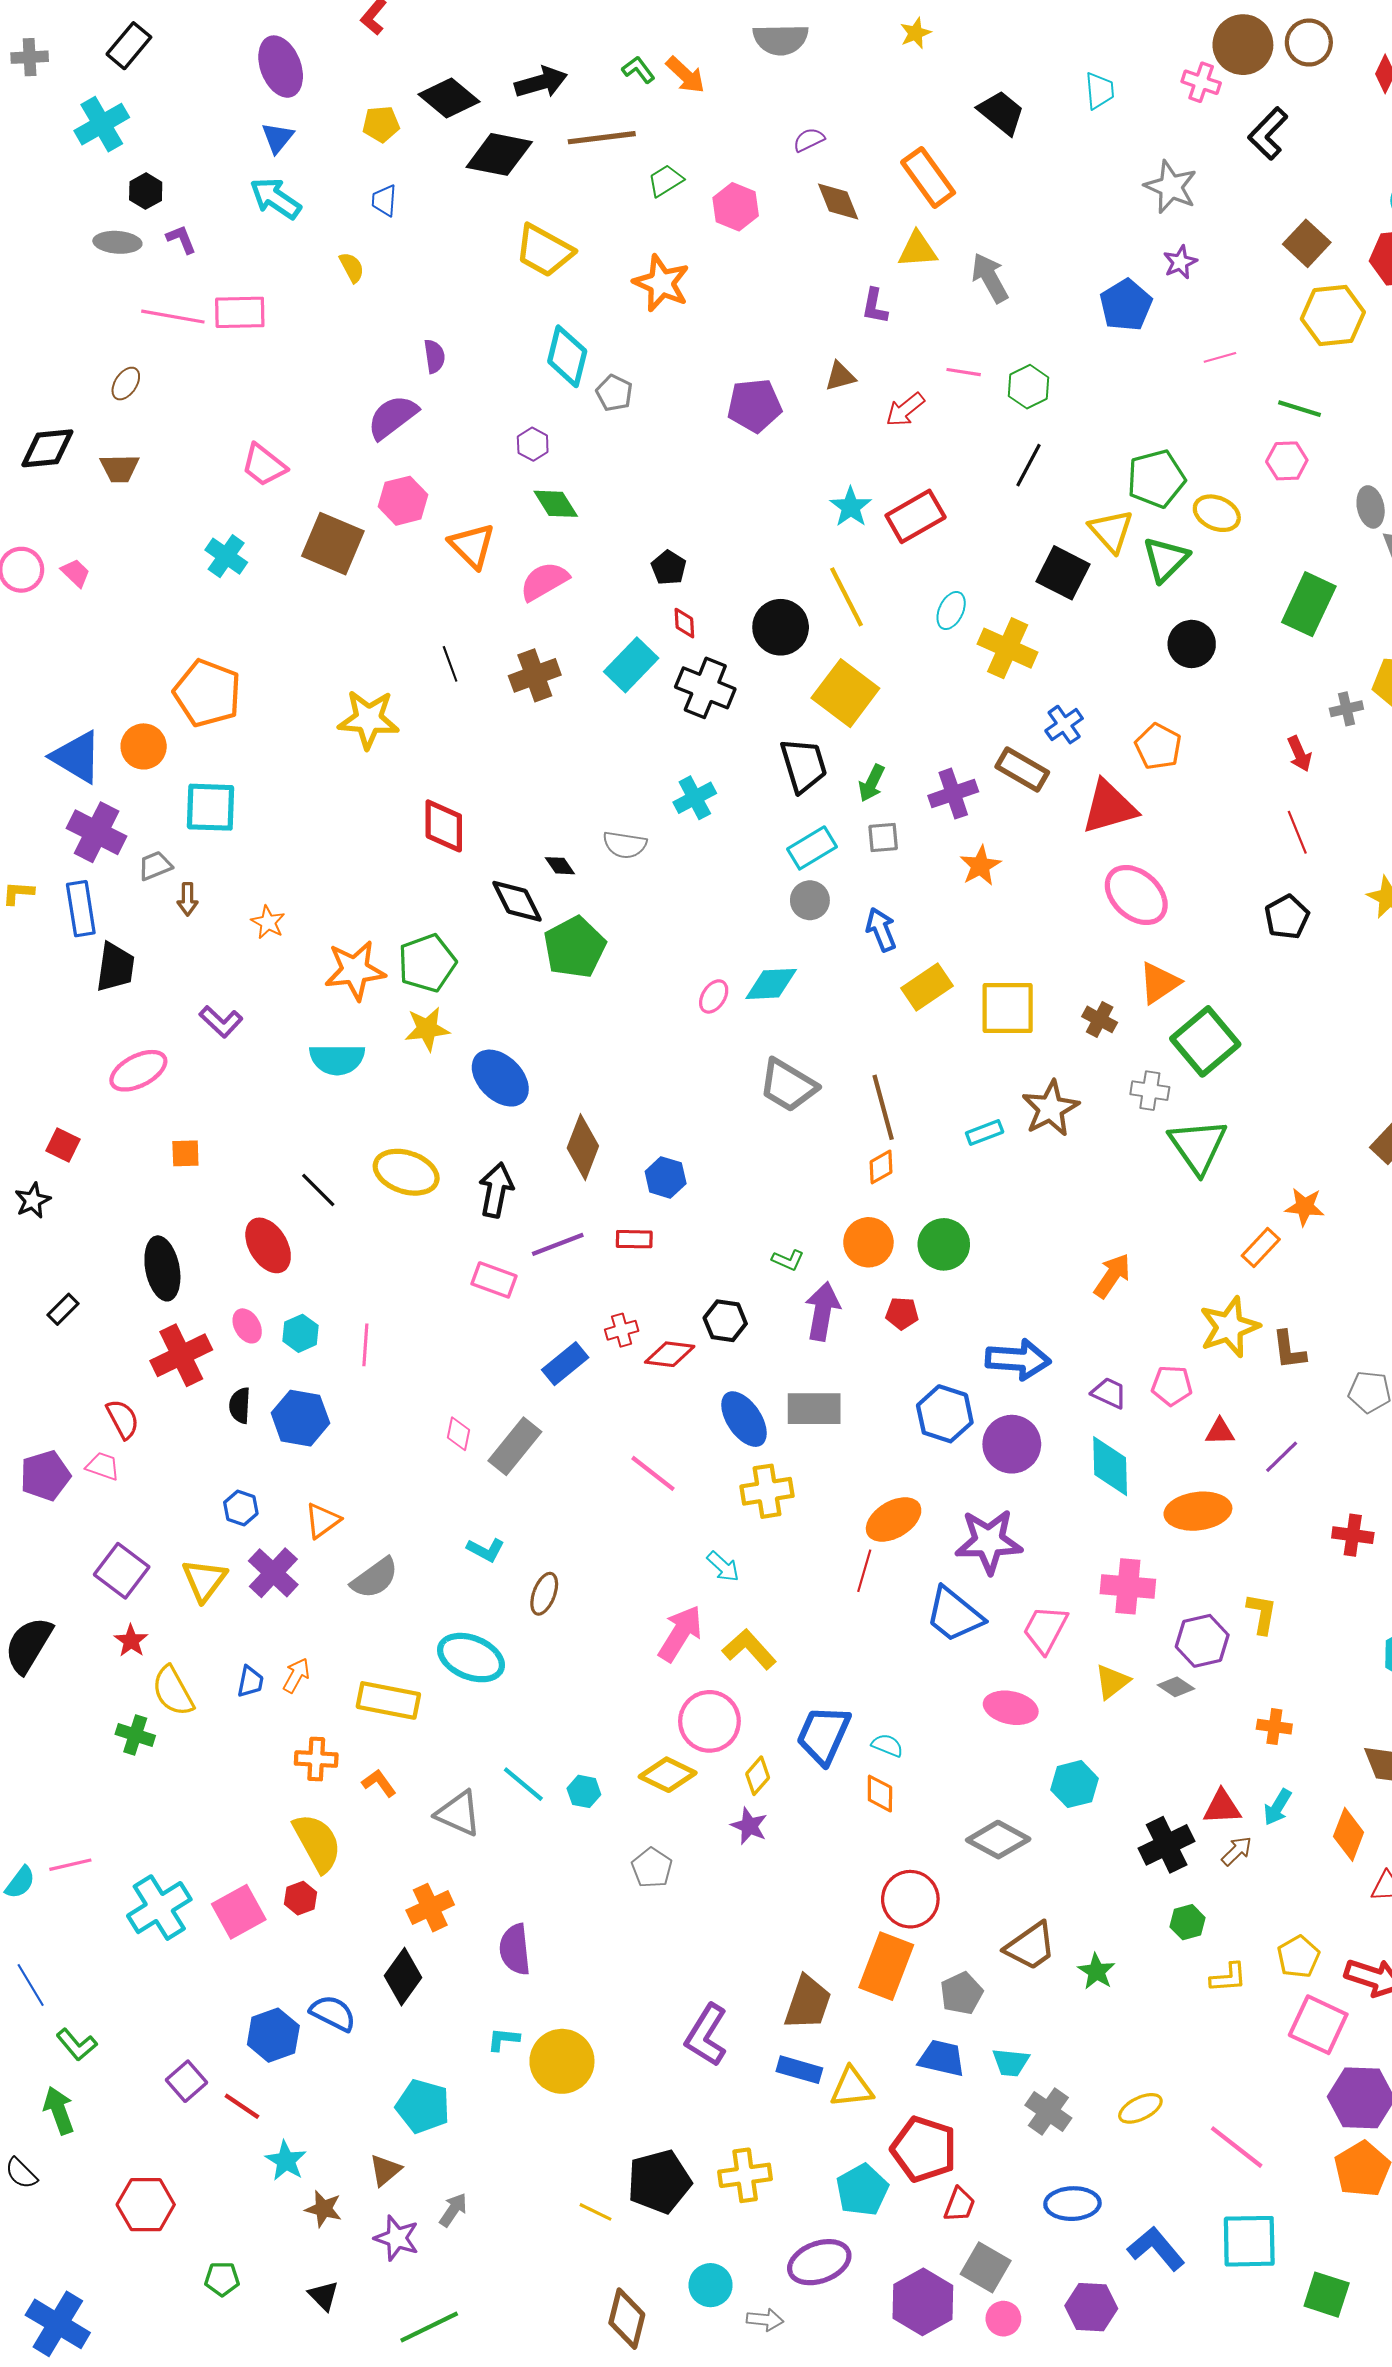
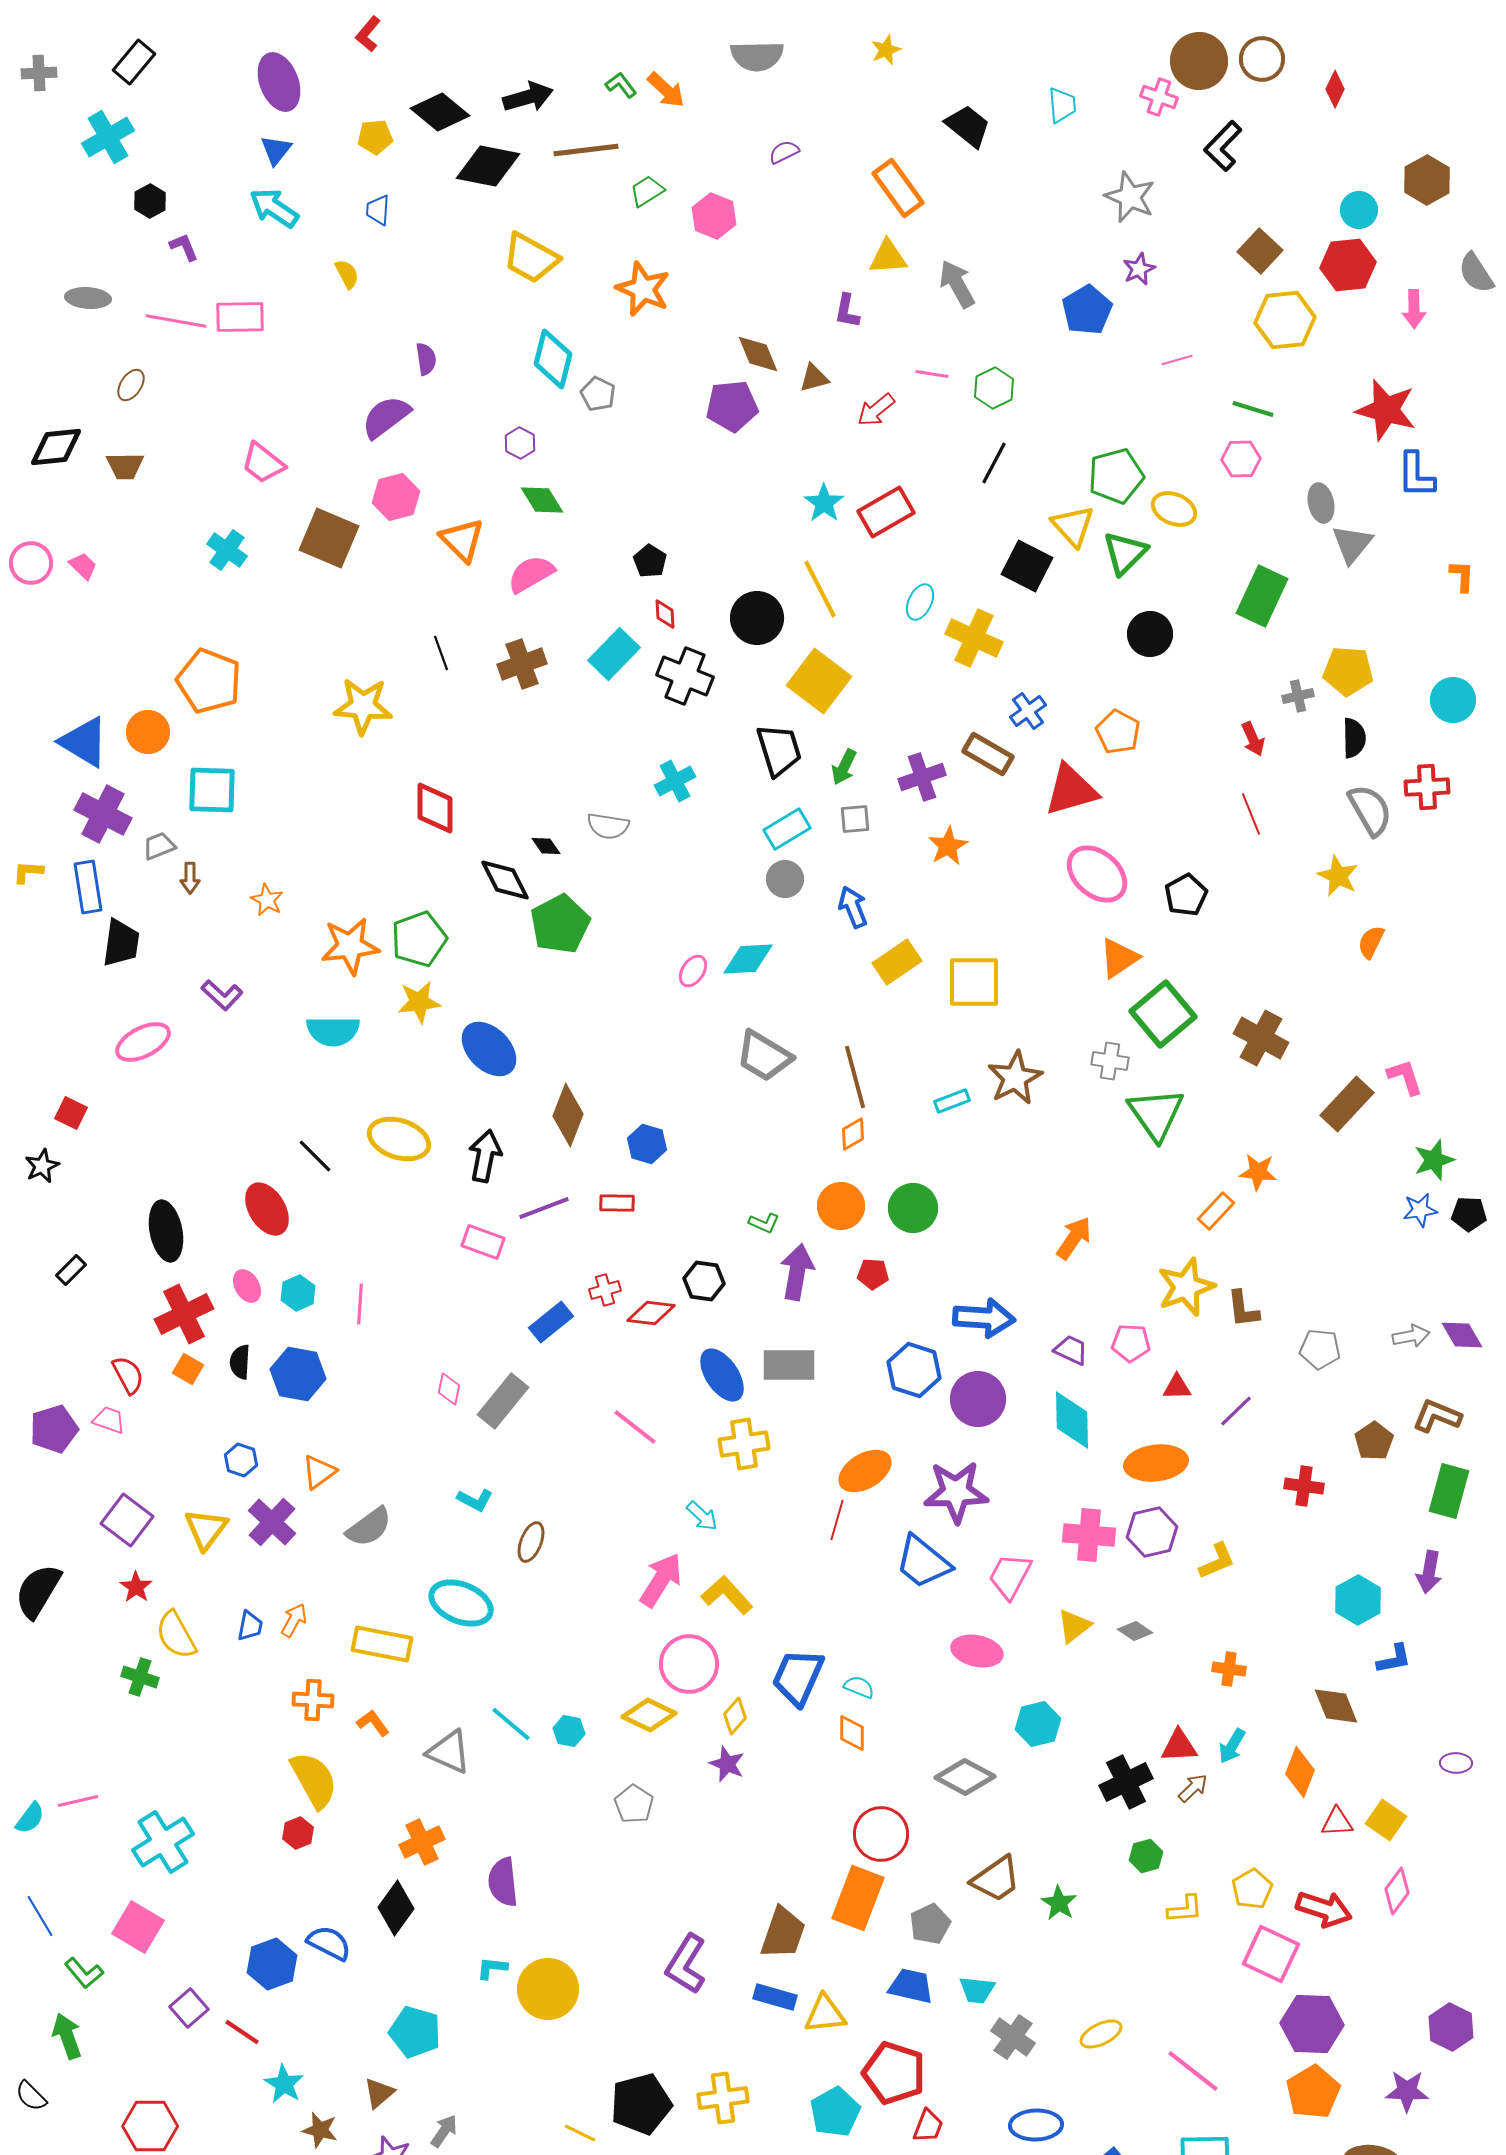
brown diamond: (838, 202) -> (758, 354), moved
gray ellipse: (117, 242) -> (88, 298), moved
black pentagon: (1287, 917) -> (1186, 895), moved
brown cross: (1100, 1019) -> (1261, 1038), moved, size x1.6
orange square: (185, 1153) -> (188, 1369), moved, turned 32
yellow L-shape: (1262, 1614) -> (1217, 1561), turned 57
purple hexagon: (1202, 1641) -> (1152, 1532), moved
pink square: (239, 1912) -> (138, 1927), moved, turned -30

